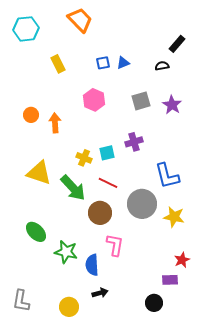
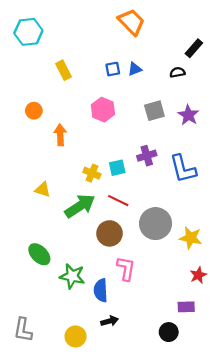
orange trapezoid: (80, 20) -> (131, 22), moved
orange circle: (31, 115) -> (34, 111), moved
yellow triangle: (39, 173) -> (43, 190), size x0.6
blue L-shape: (167, 176) -> (183, 169), moved
green arrow: (73, 188) -> (80, 206), turned -80
red star: (182, 260) -> (198, 275), moved

